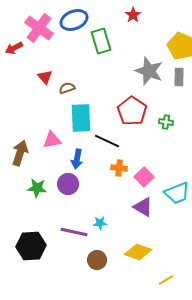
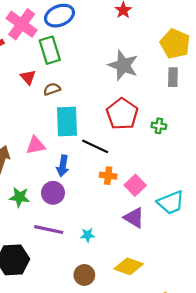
green rectangle: (101, 41) -> (50, 50), moved
gray star: (149, 71) -> (123, 65), moved
purple line: (74, 232) -> (49, 230), moved

